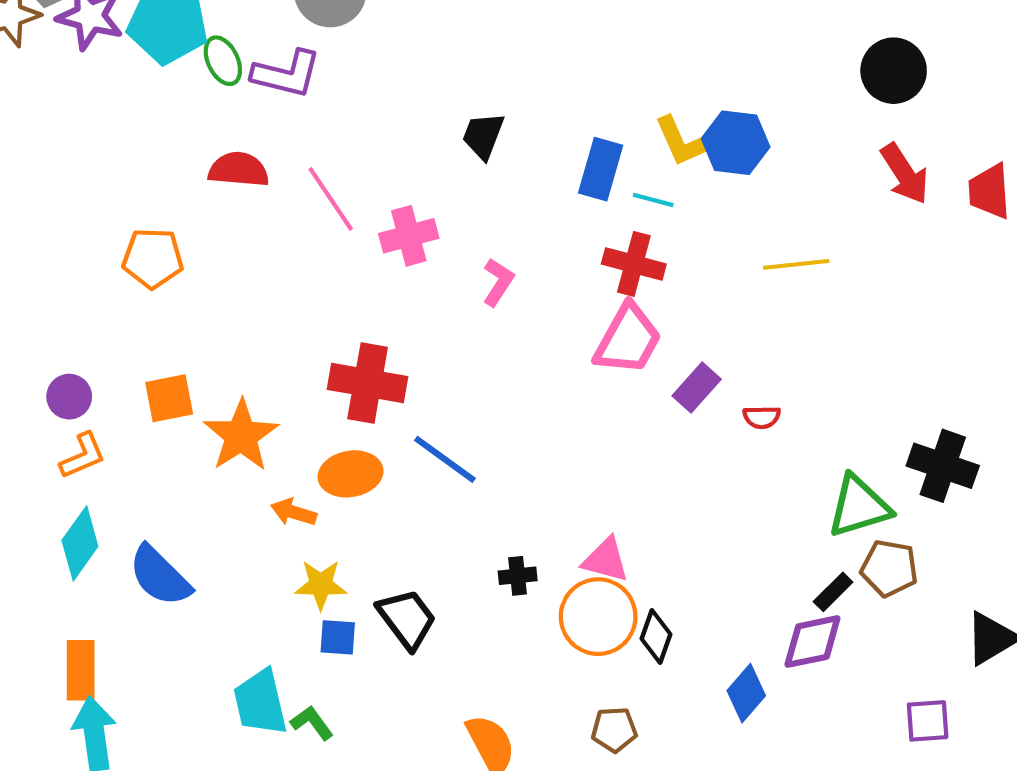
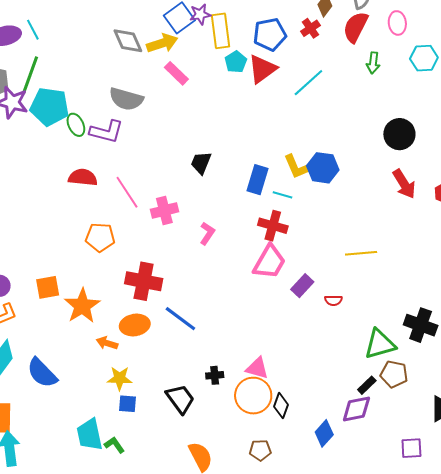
orange pentagon: (153, 258) -> (100, 237), moved
yellow line: (796, 264) -> (361, 253), moved
black trapezoid: (407, 619) -> (180, 399), moved

